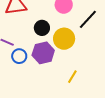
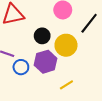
yellow line: (72, 77) -> (66, 85), moved, turned 32

